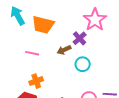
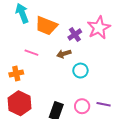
purple cross: (80, 38) -> (75, 34), moved
orange cross: (36, 81) -> (16, 73), moved

